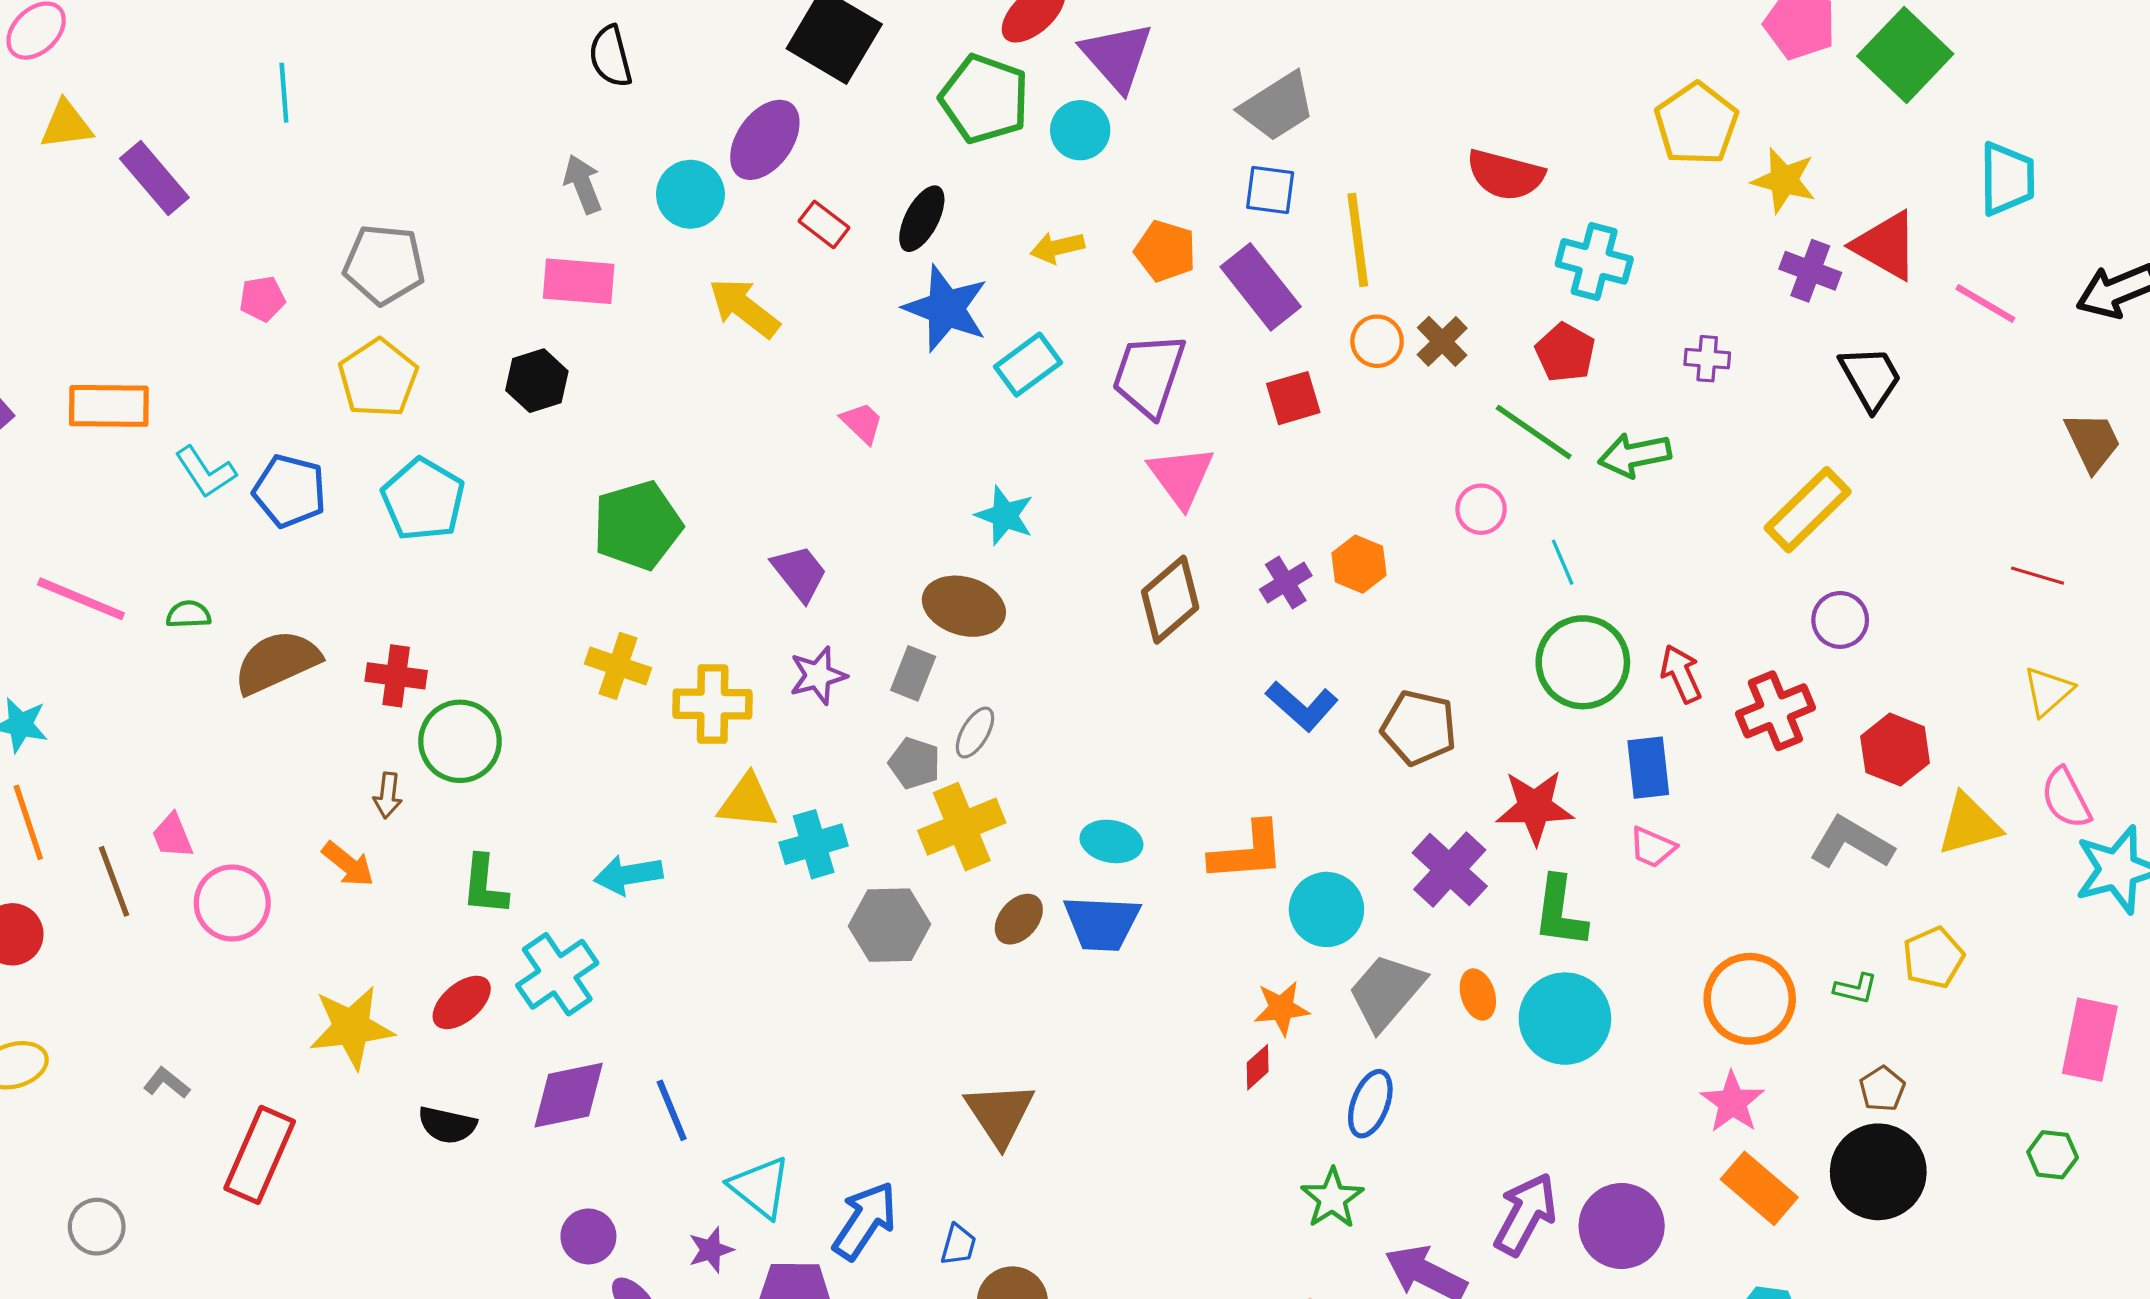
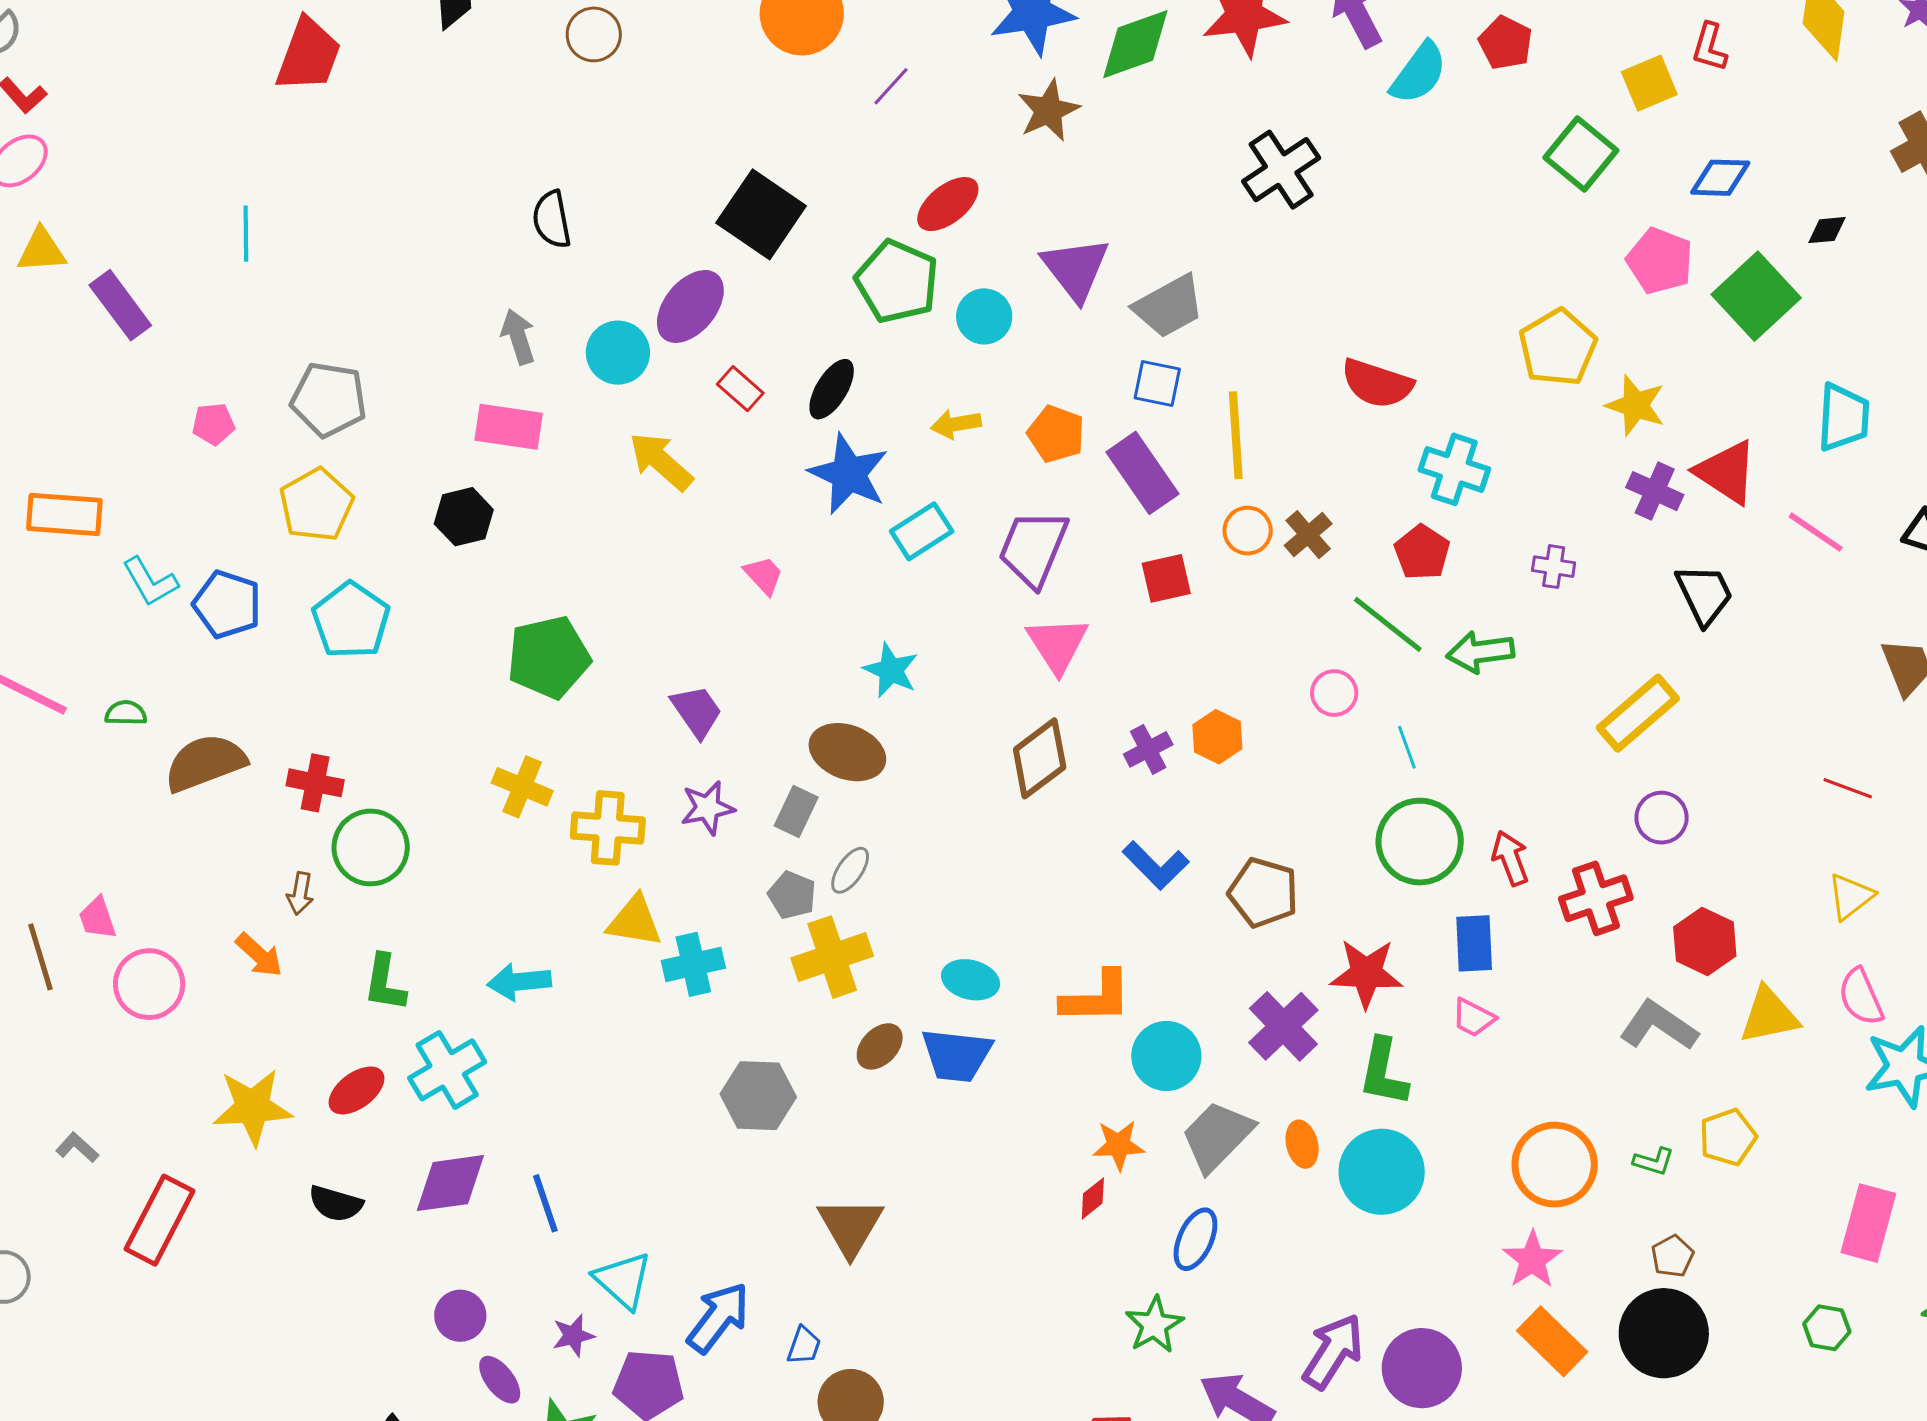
purple triangle: (1117, 56) -> (1076, 269), moved
gray hexagon: (890, 925) -> (758, 1096), moved

